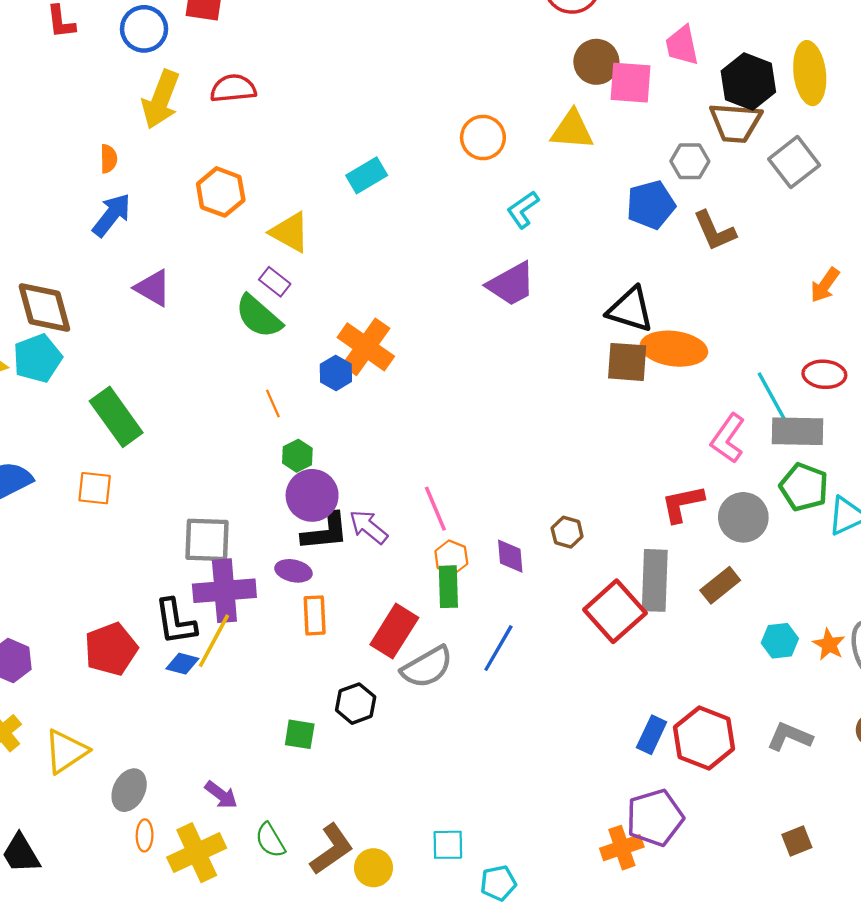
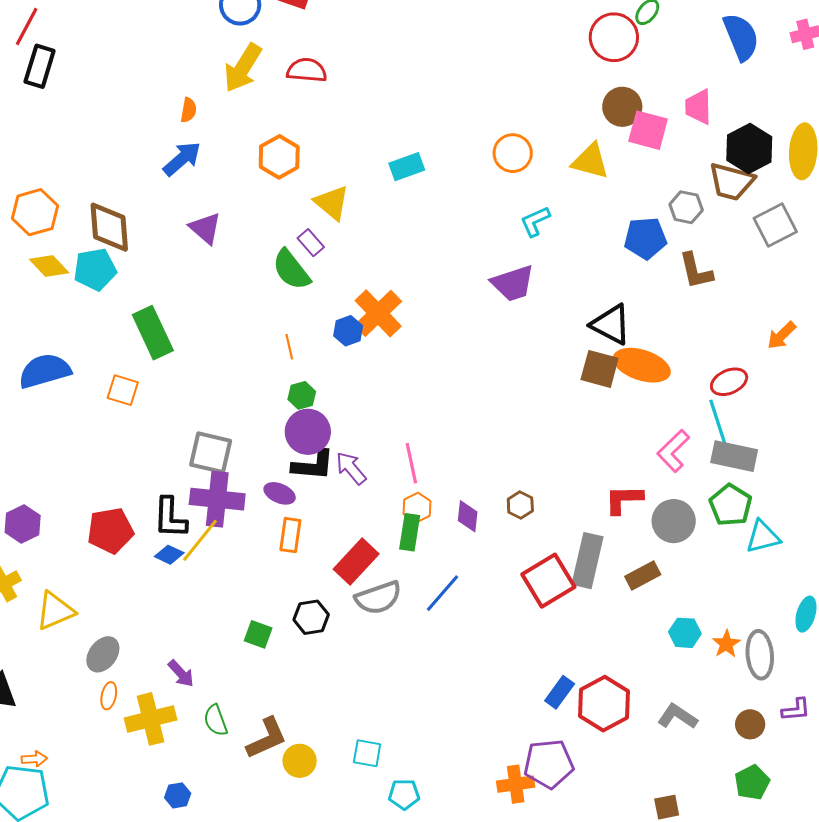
red ellipse: (824, 374) -> (729, 382), moved, turned -39

